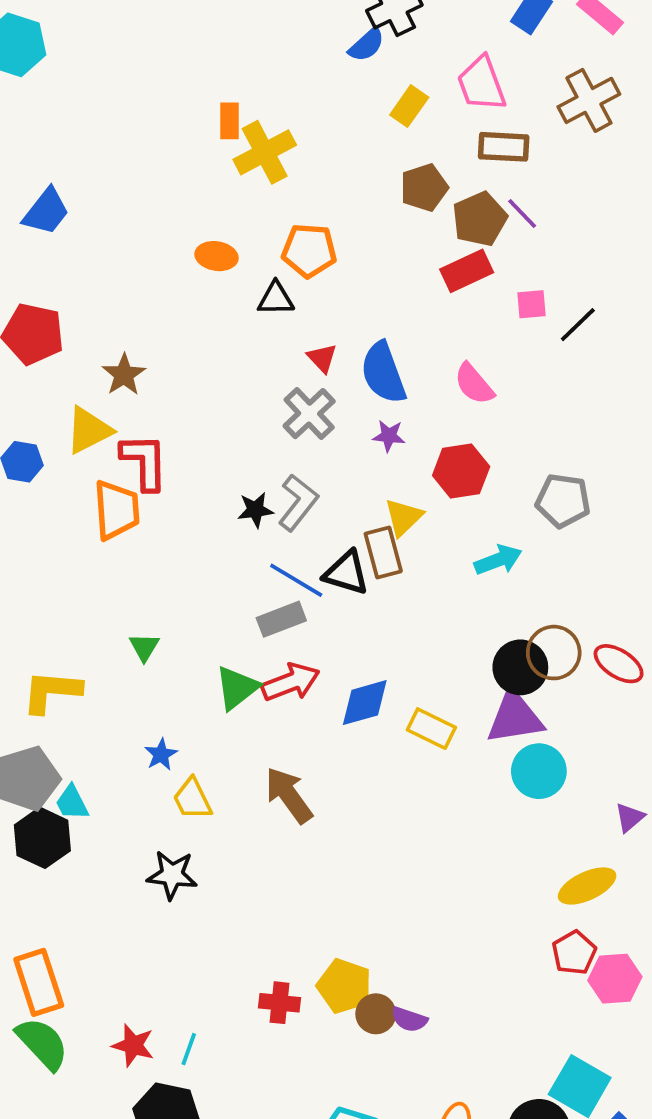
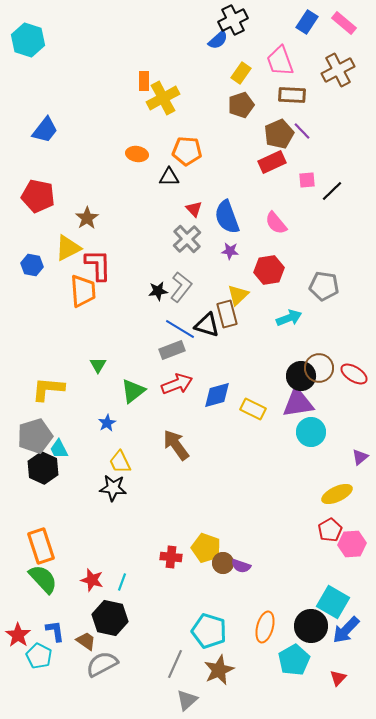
brown pentagon: (424, 188) -> (241, 105), moved
green triangle: (237, 688) -> (133, 391), moved
yellow trapezoid: (192, 799) -> (120, 462), moved

